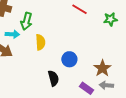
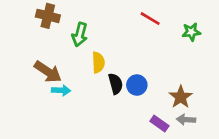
cyan arrow: (12, 34) -> (61, 90), moved
black semicircle: (53, 78) -> (116, 84), moved

